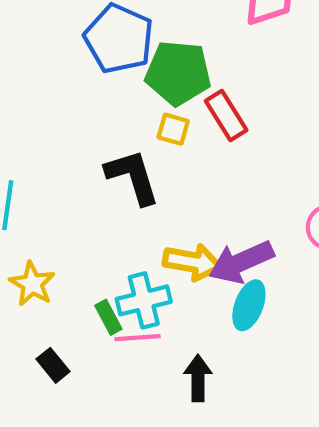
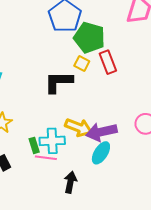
black L-shape: (133, 177) -> (58, 82), turned -84

